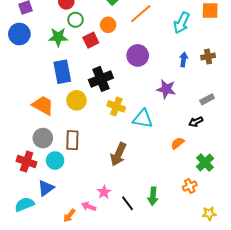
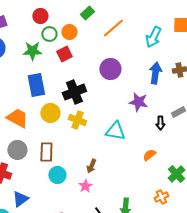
orange circle: (108, 25) -> (69, 32), moved
blue arrow: (184, 60) -> (155, 73), size x1.5
yellow cross: (116, 106) -> (77, 120), moved
black arrow: (196, 122) -> (160, 123), moved, turned -64
brown arrow: (118, 154) -> (91, 166), size x0.6
cyan circle: (55, 160) -> (57, 175), moved
pink star: (104, 192) -> (85, 186), moved

